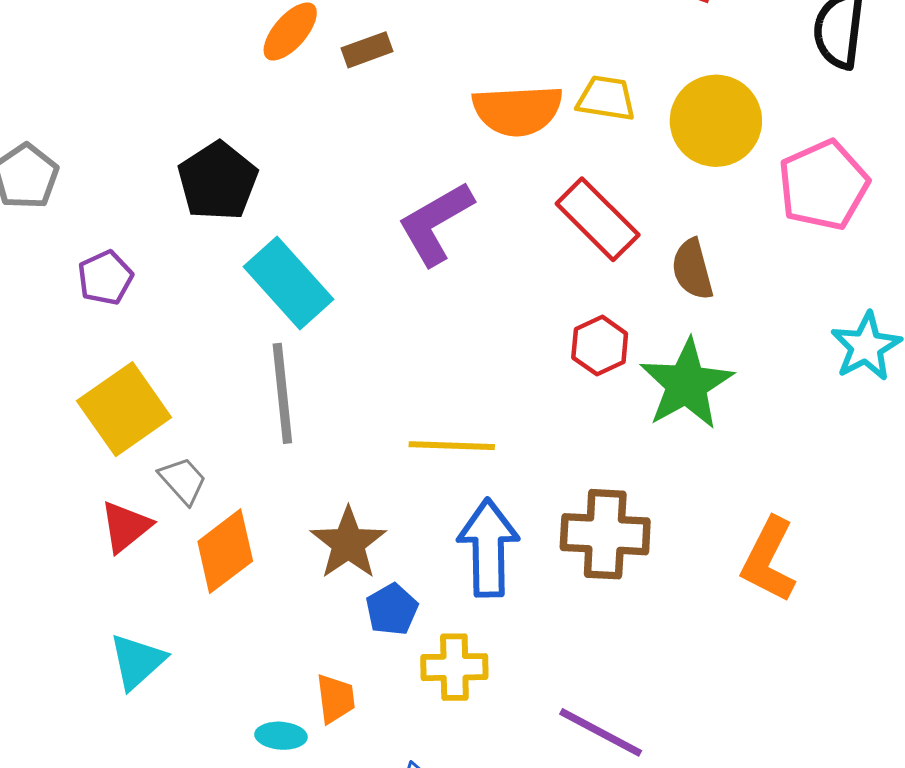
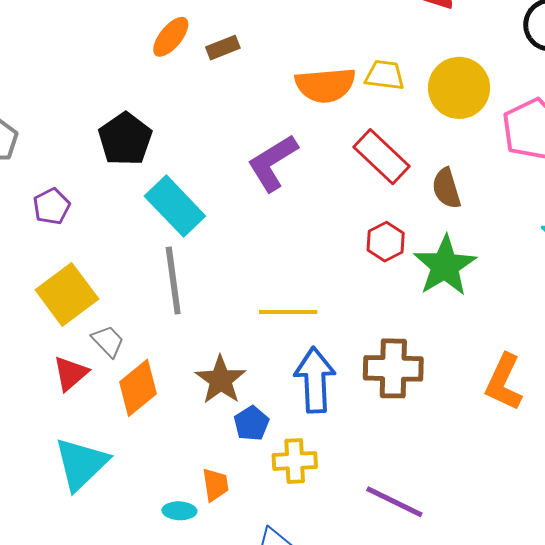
cyan triangle: (137, 661) -> (81, 464), size x1.4

